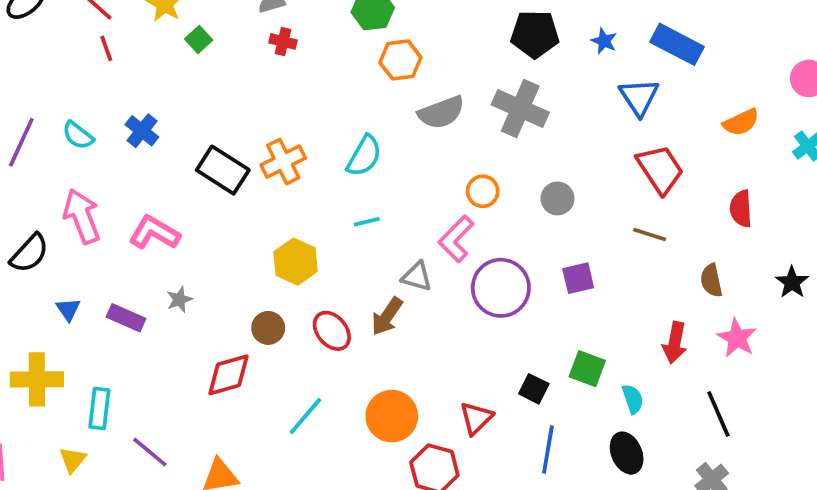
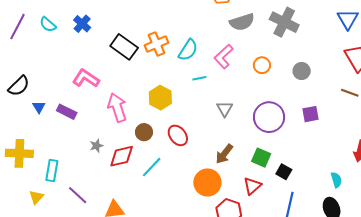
cyan semicircle: (364, 156) -> (188, 50), moved
pink arrow: (82, 216) -> (117, 108), moved
pink L-shape: (456, 239) -> (224, 56), moved
gray triangle: (417, 276) -> (225, 109), turned 42
gray star: (179, 299) -> (96, 146), moved
blue triangle: (68, 309) -> (39, 107), moved
brown arrow: (387, 316) -> (224, 154), moved
purple rectangle: (126, 318) -> (67, 112), moved
green square: (587, 369) -> (261, 158), moved
cyan line: (305, 416) -> (152, 167), moved

